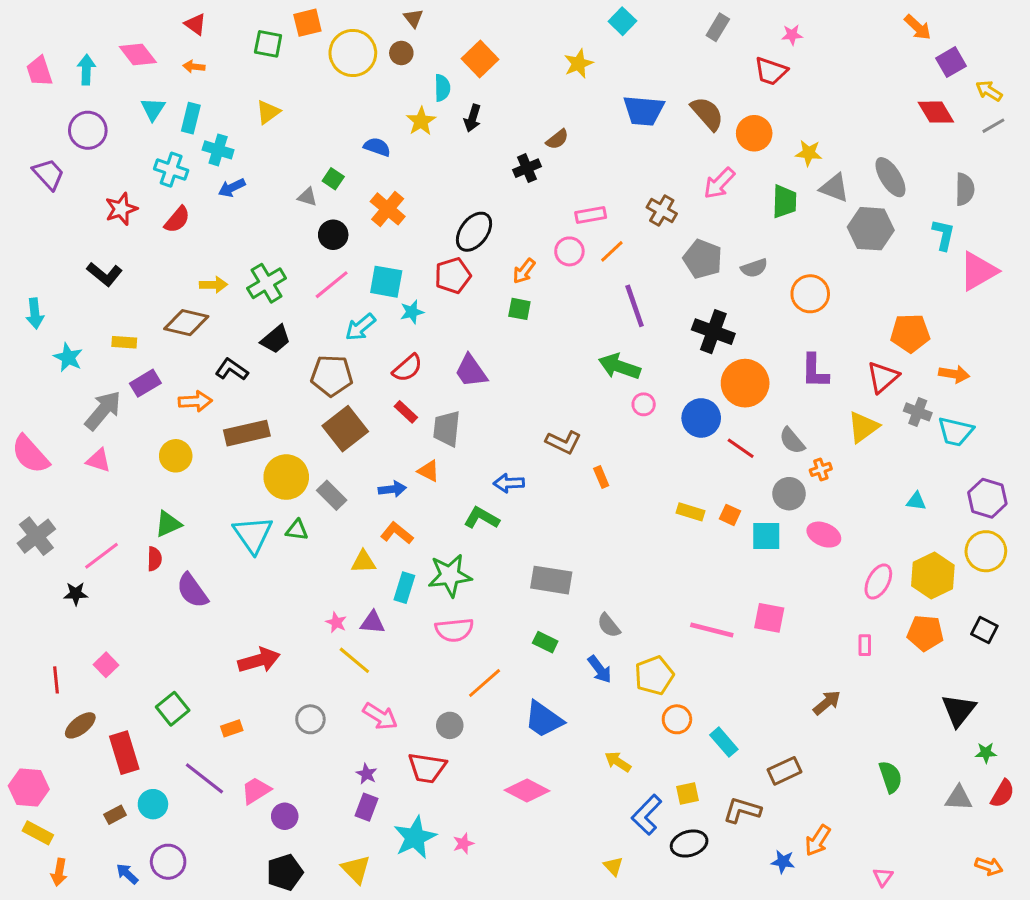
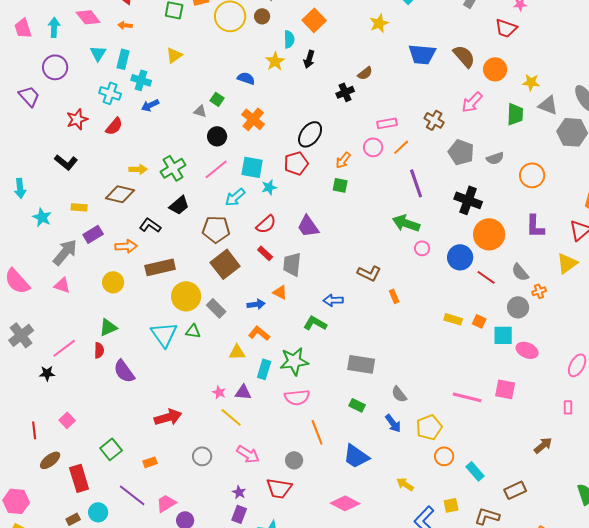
pink ellipse: (824, 535) -> (527, 350), moved
orange line: (485, 683) -> (317, 432), turned -70

